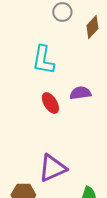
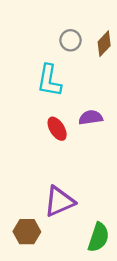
gray circle: (62, 12) -> (71, 40), moved

